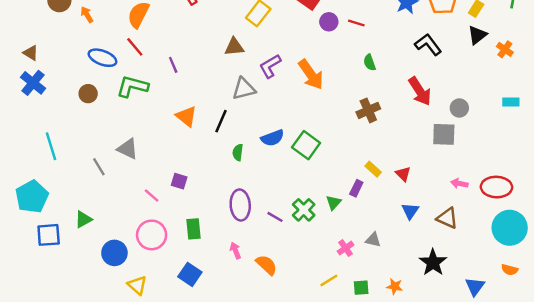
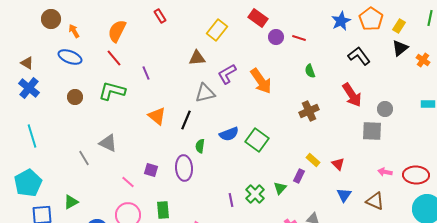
blue ellipse: (102, 58) -> (70, 57), moved
cyan line: (51, 146) -> (32, 136), moved
purple ellipse: (240, 205) -> (184, 168), moved
purple line: (275, 217) -> (231, 200), turned 48

